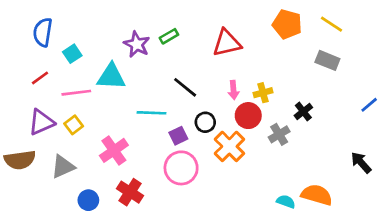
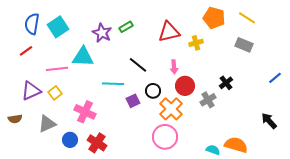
cyan square: (72, 54) -> (58, 27), moved, size x1.5
red line: (40, 78) -> (26, 51), moved
yellow cross: (263, 93) -> (196, 43), moved
pink cross: (114, 150) -> (85, 112), turned -30
brown semicircle: (20, 160) -> (15, 119), size x0.6
pink circle: (181, 168) -> (165, 137), moved
blue circle: (88, 200) -> (70, 140), moved

